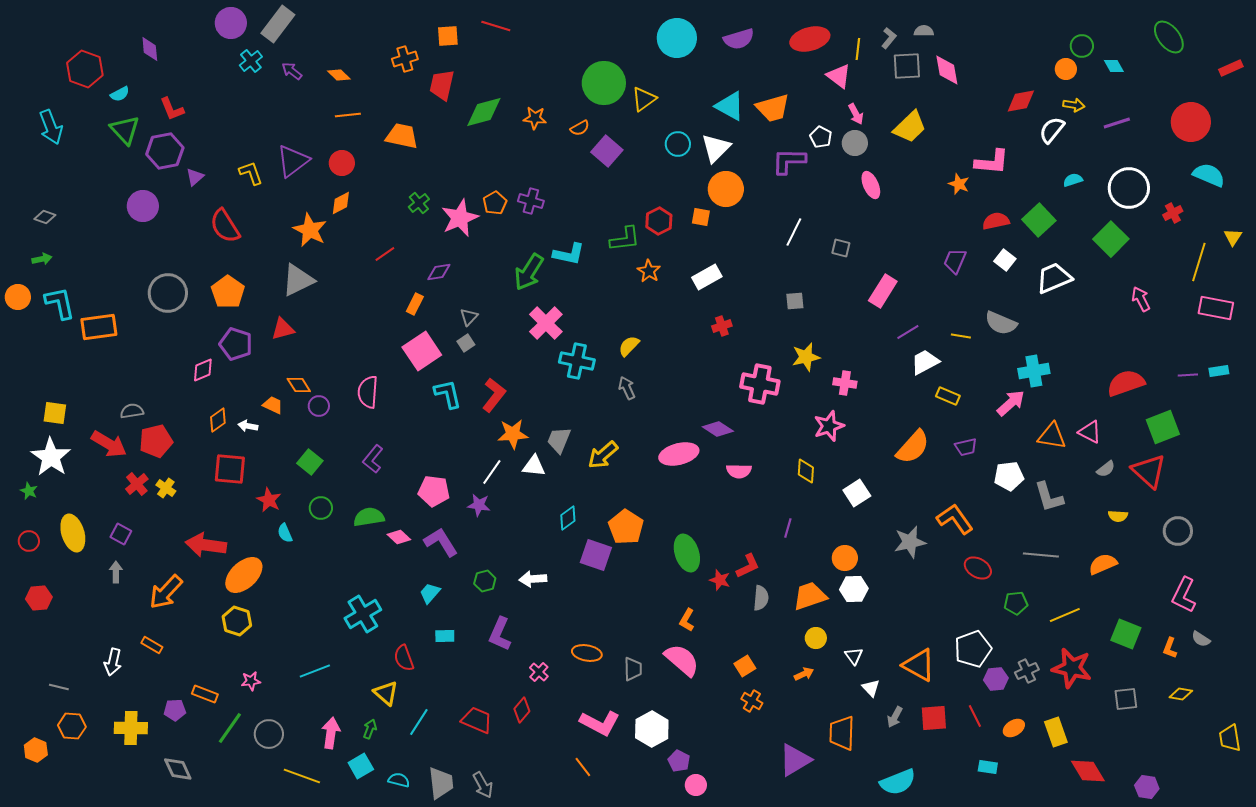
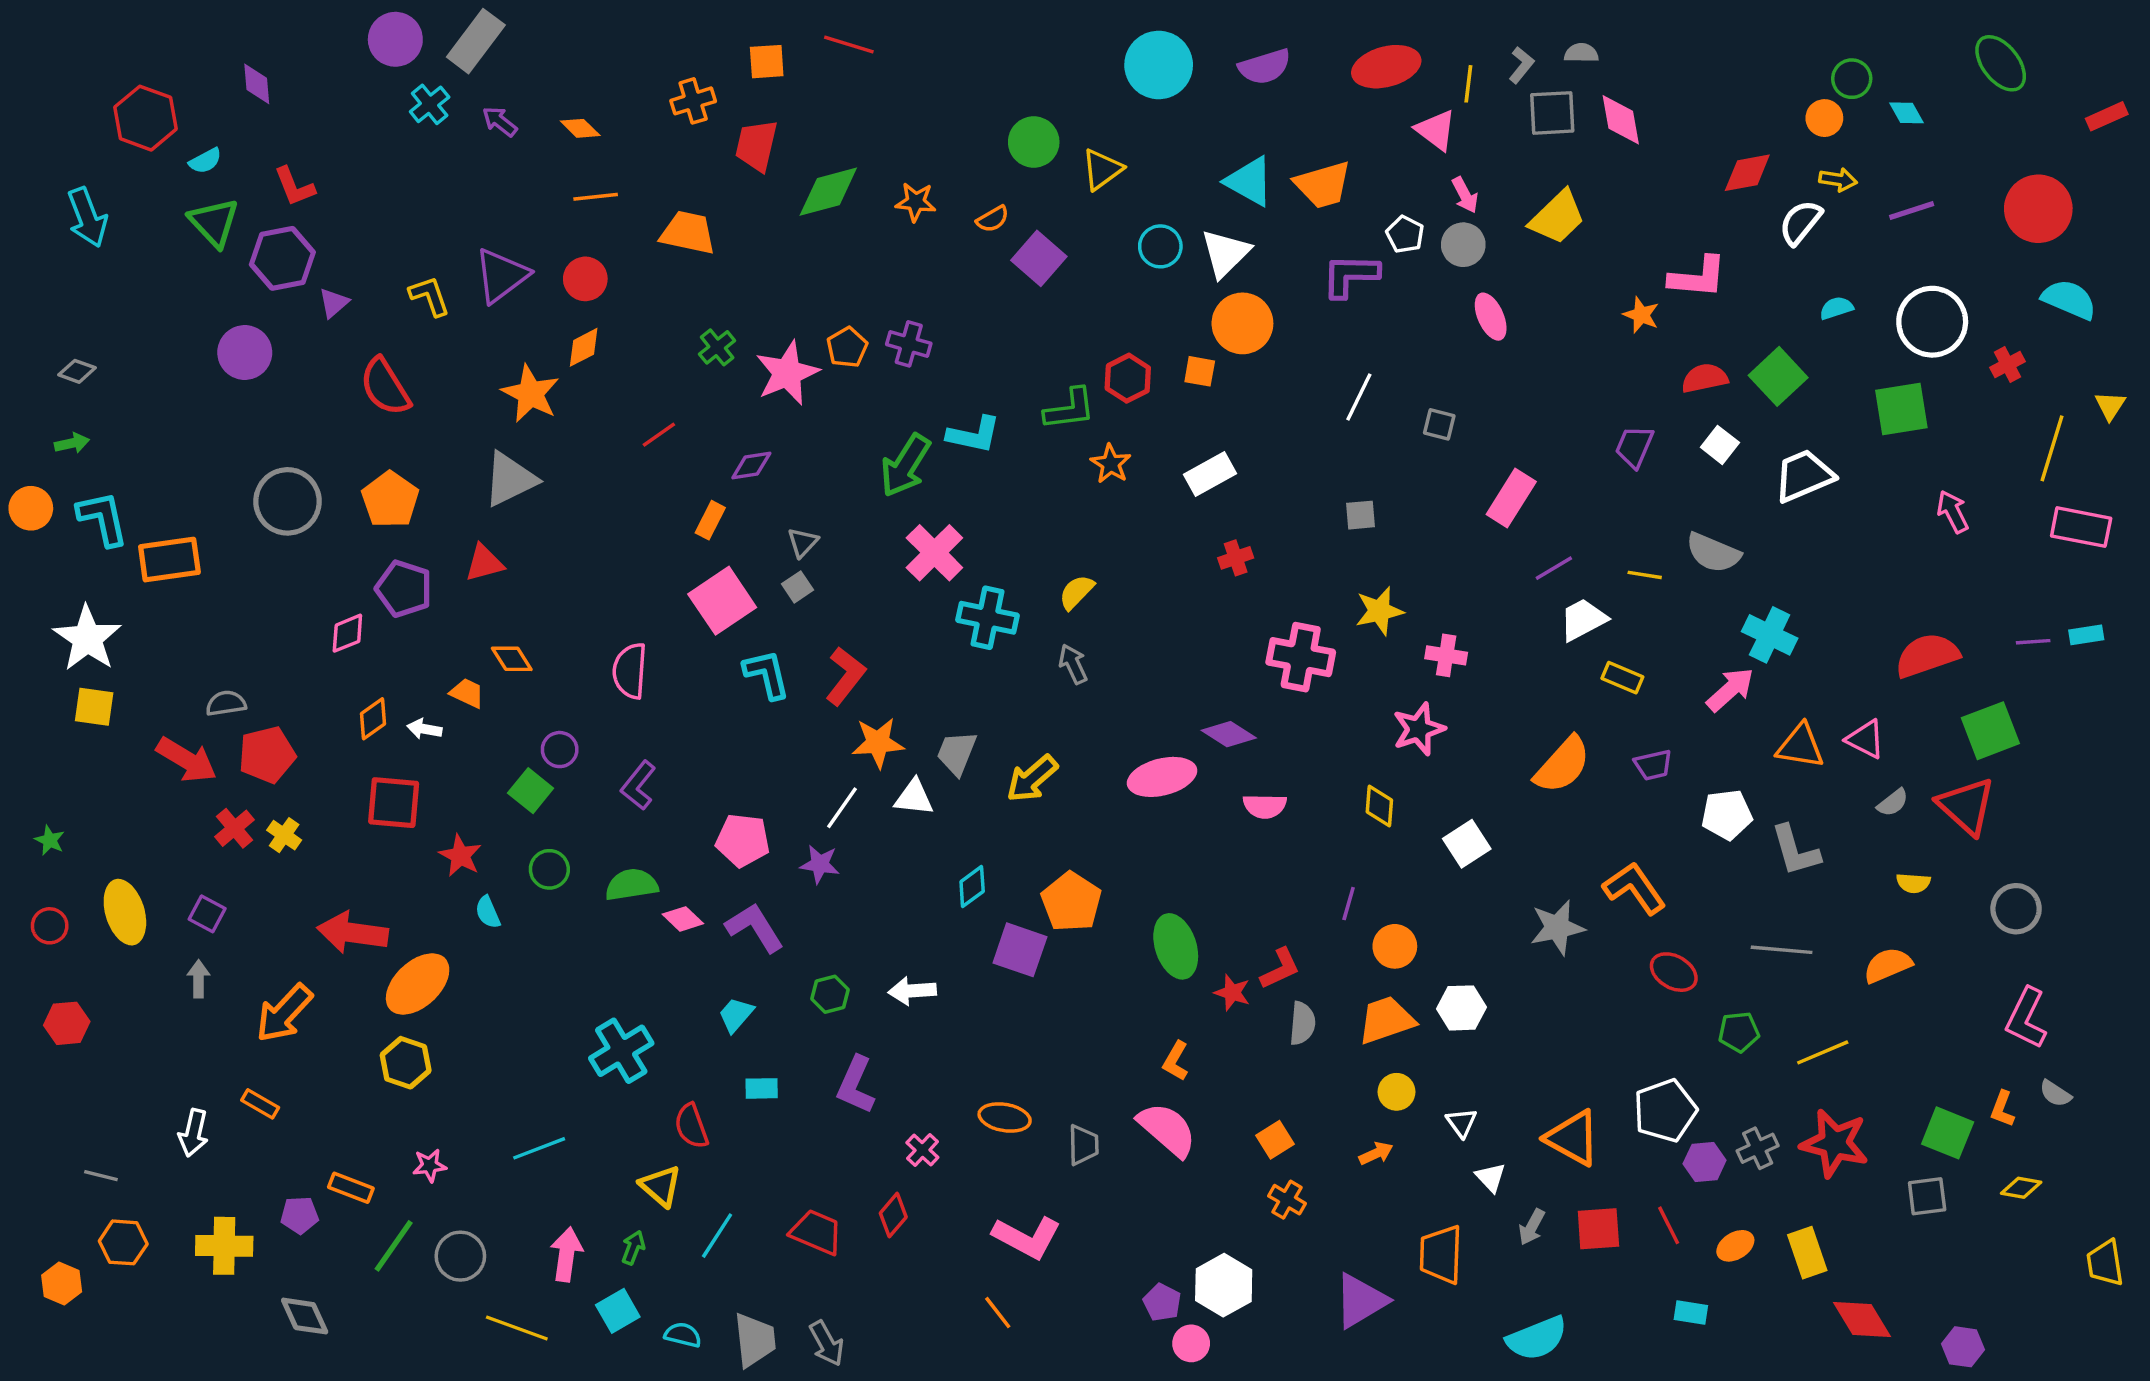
green circle: (604, 83) -> (1034, 142), size x0.7
green square: (1111, 239) -> (1901, 409), turned 36
cyan cross: (1034, 371) -> (1770, 635), turned 36
purple circle: (319, 406) -> (560, 750), moved
white star: (51, 457) -> (87, 638), moved
orange circle: (845, 558) -> (1395, 946), moved
green square: (1126, 634) -> (1948, 1133), moved
white hexagon: (652, 729) -> (1224, 1285), moved

